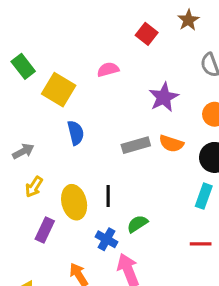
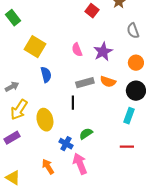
green rectangle: (23, 66) -> (13, 18), moved
pink semicircle: (108, 69) -> (77, 50), moved, turned -96
yellow arrow: (34, 187) -> (19, 110), size x1.5
black line: (108, 196) -> (73, 103), moved
purple rectangle: (45, 230) -> (12, 138), moved, turned 35

